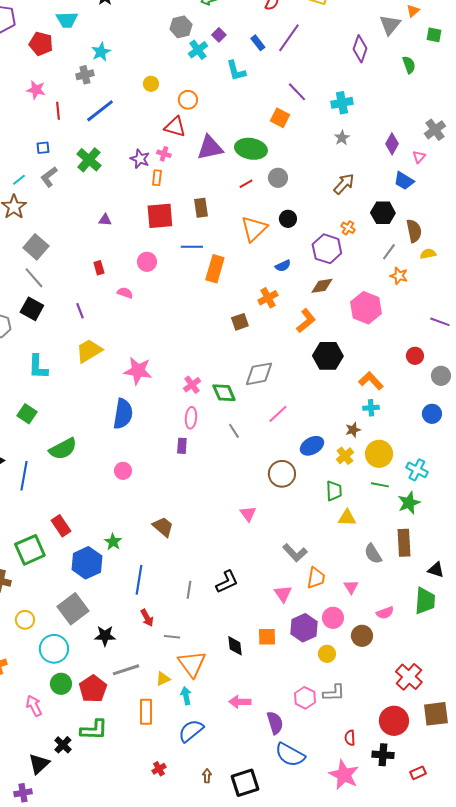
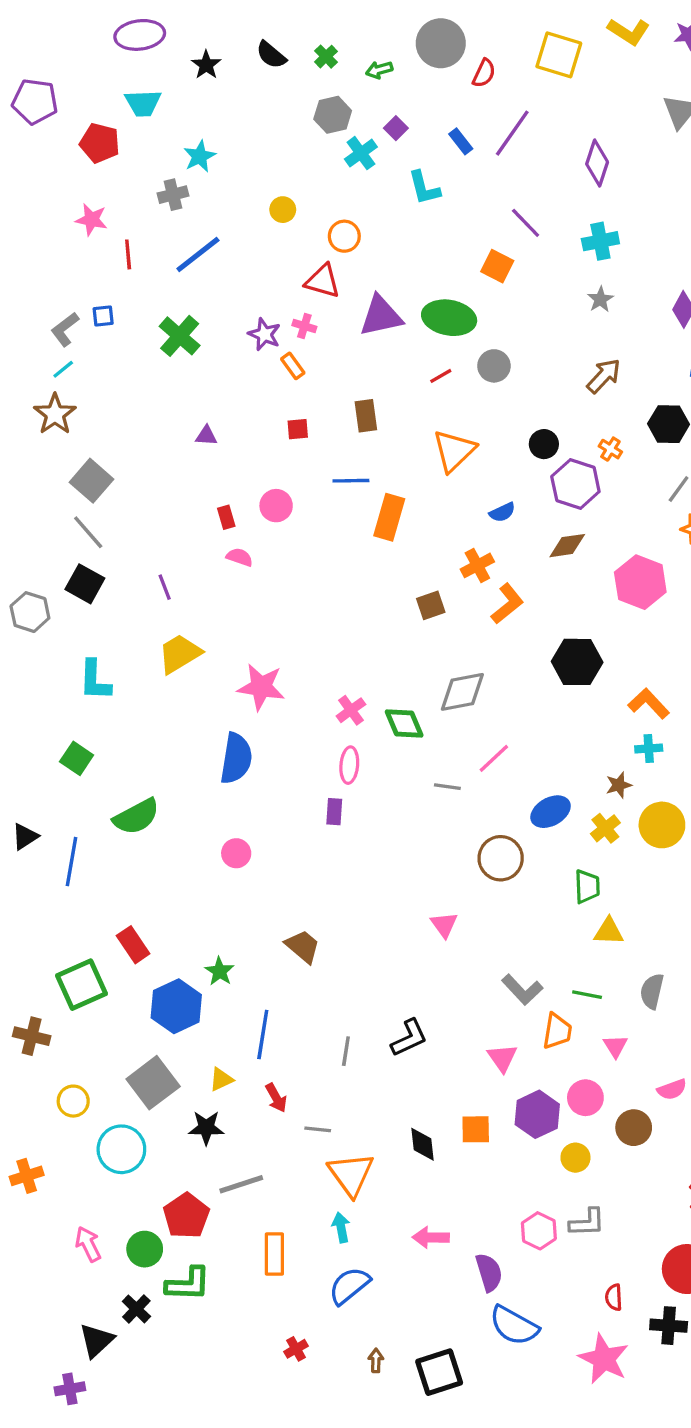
purple diamond: (360, 49) -> (597, 163), moved
gray L-shape: (49, 177) -> (65, 329), moved
orange rectangle: (157, 178) -> (293, 366), turned -42
red square: (160, 216) -> (298, 429), size x0.5
black circle: (288, 219) -> (544, 444), moved
red rectangle: (99, 268) -> (226, 517), moved
orange L-shape: (306, 321) -> (507, 604), moved
gray line: (234, 431) -> (447, 787), moved, turned -49
green line: (380, 485) -> (587, 995), moved
gray semicircle: (373, 554) -> (652, 991), turned 45
yellow triangle: (163, 679) -> (221, 1079), moved
green circle: (61, 684) -> (145, 1249), moved

